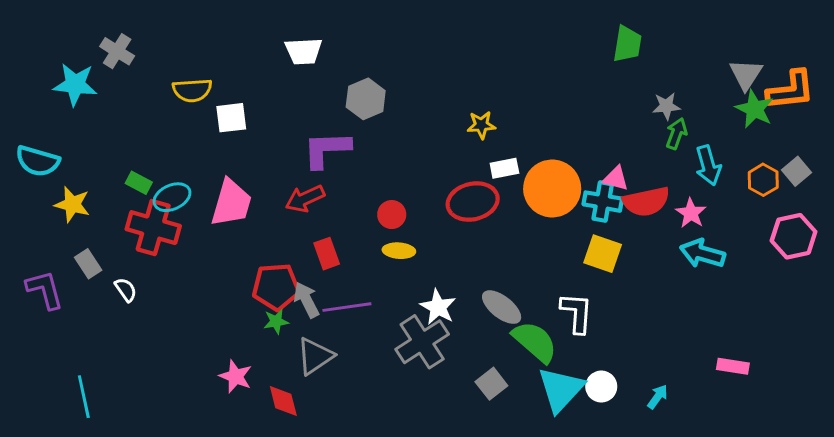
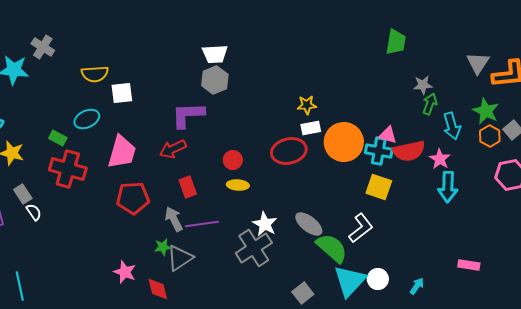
white trapezoid: (304, 51) -> (215, 54), moved
green star: (755, 109) -> (486, 111), moved
yellow star: (481, 125) -> (307, 105), moved
cyan ellipse: (172, 197) -> (87, 119), moved
cyan arrow: (702, 254) -> (448, 187), turned -104
red pentagon: (276, 287) -> (133, 198), moved
white semicircle: (126, 290) -> (34, 212), moved
white L-shape: (577, 313) -> (361, 228), turned 48
green star: (276, 321) -> (163, 247), moved
gray square: (491, 384) -> (303, 293), moved

